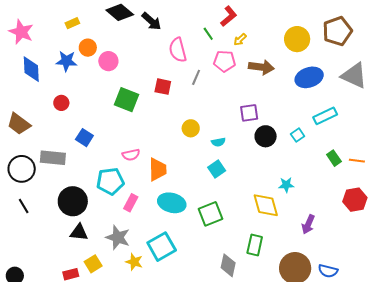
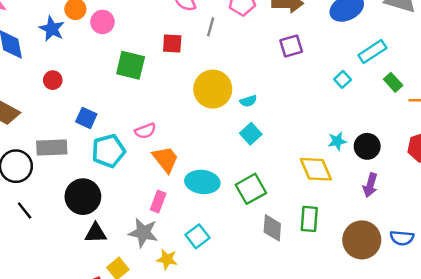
blue star: (66, 61) -> (52, 29), turned 30
purple square: (249, 113) -> (291, 46), moved
yellow circle: (191, 128) -> (213, 89), size x1.8
black circle: (266, 136) -> (367, 146), moved
green rectangle: (334, 158) -> (393, 82), moved
orange trapezoid: (158, 169) -> (166, 159), moved, turned -30
cyan pentagon: (110, 181) -> (108, 151), moved
pink rectangle: (131, 203) -> (158, 202), moved
cyan square: (162, 247) -> (197, 236), size x0.7
gray diamond: (228, 265) -> (272, 228), moved

